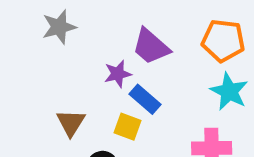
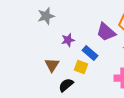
purple trapezoid: (151, 46) -> (106, 32), moved
purple star: (118, 74) -> (68, 40), moved

